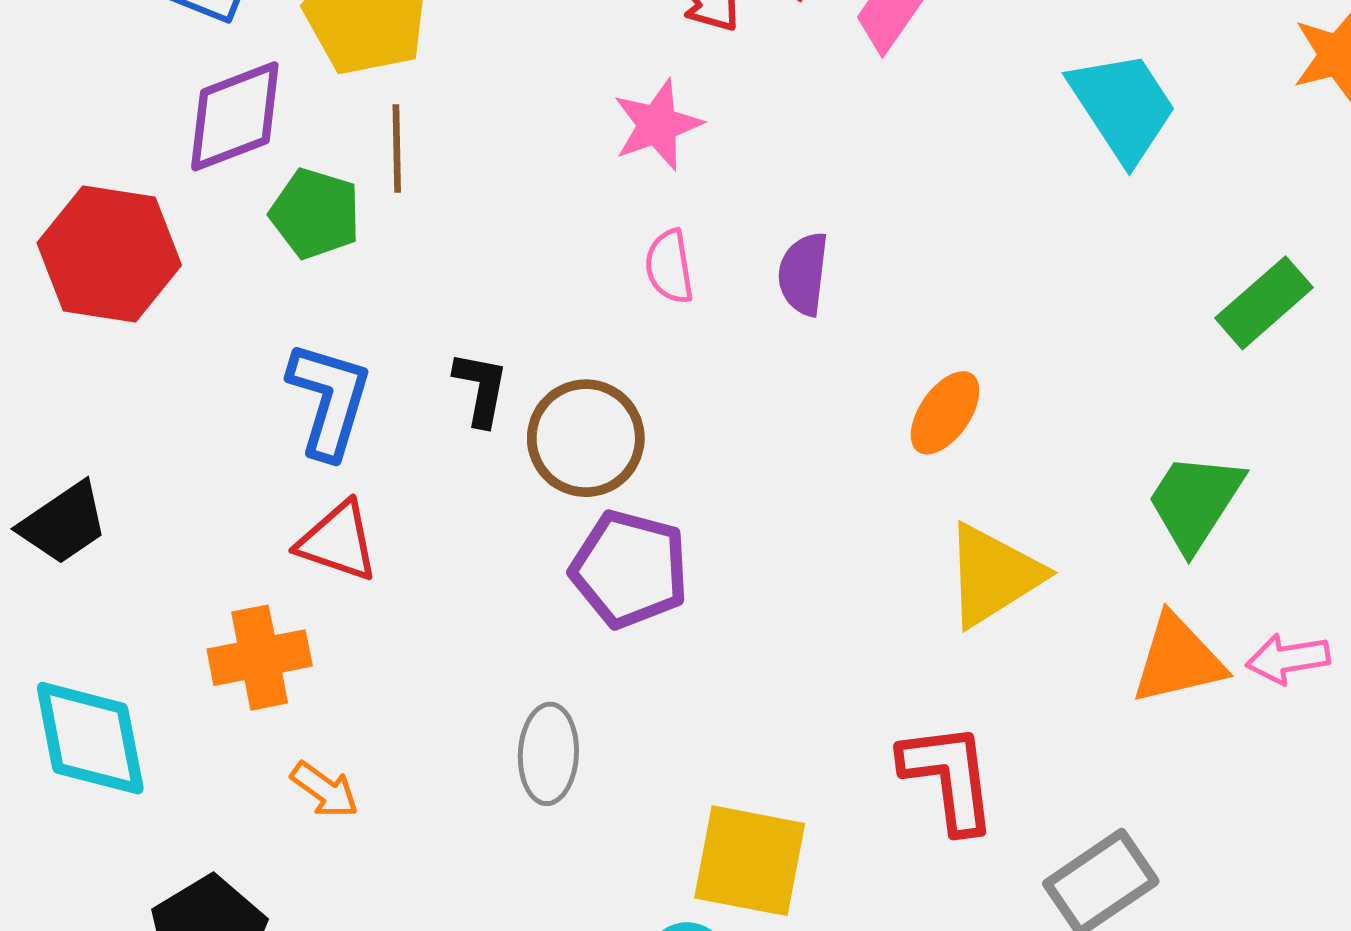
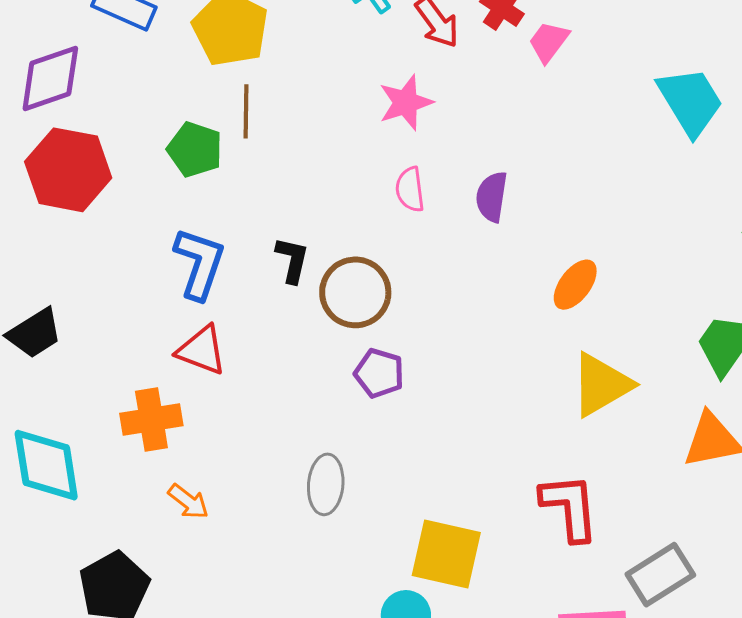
purple diamond: (235, 116) -> (50, 79), moved
purple pentagon: (630, 569) -> (379, 373), size x0.7

